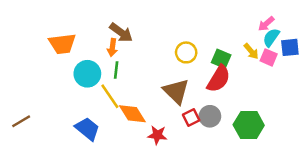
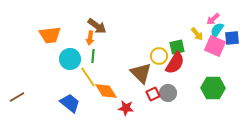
yellow arrow: (251, 51) -> (197, 34), moved
yellow circle: (186, 52) -> (159, 56), moved
pink square: (269, 57) -> (215, 46), size x1.5
green square: (221, 59) -> (177, 47), turned -35
green hexagon: (249, 125) -> (213, 88), moved

